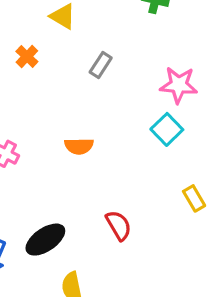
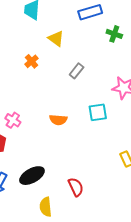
cyan square: (167, 129) -> (98, 112), moved, turned 30
red semicircle: (119, 225) -> (76, 187), moved

